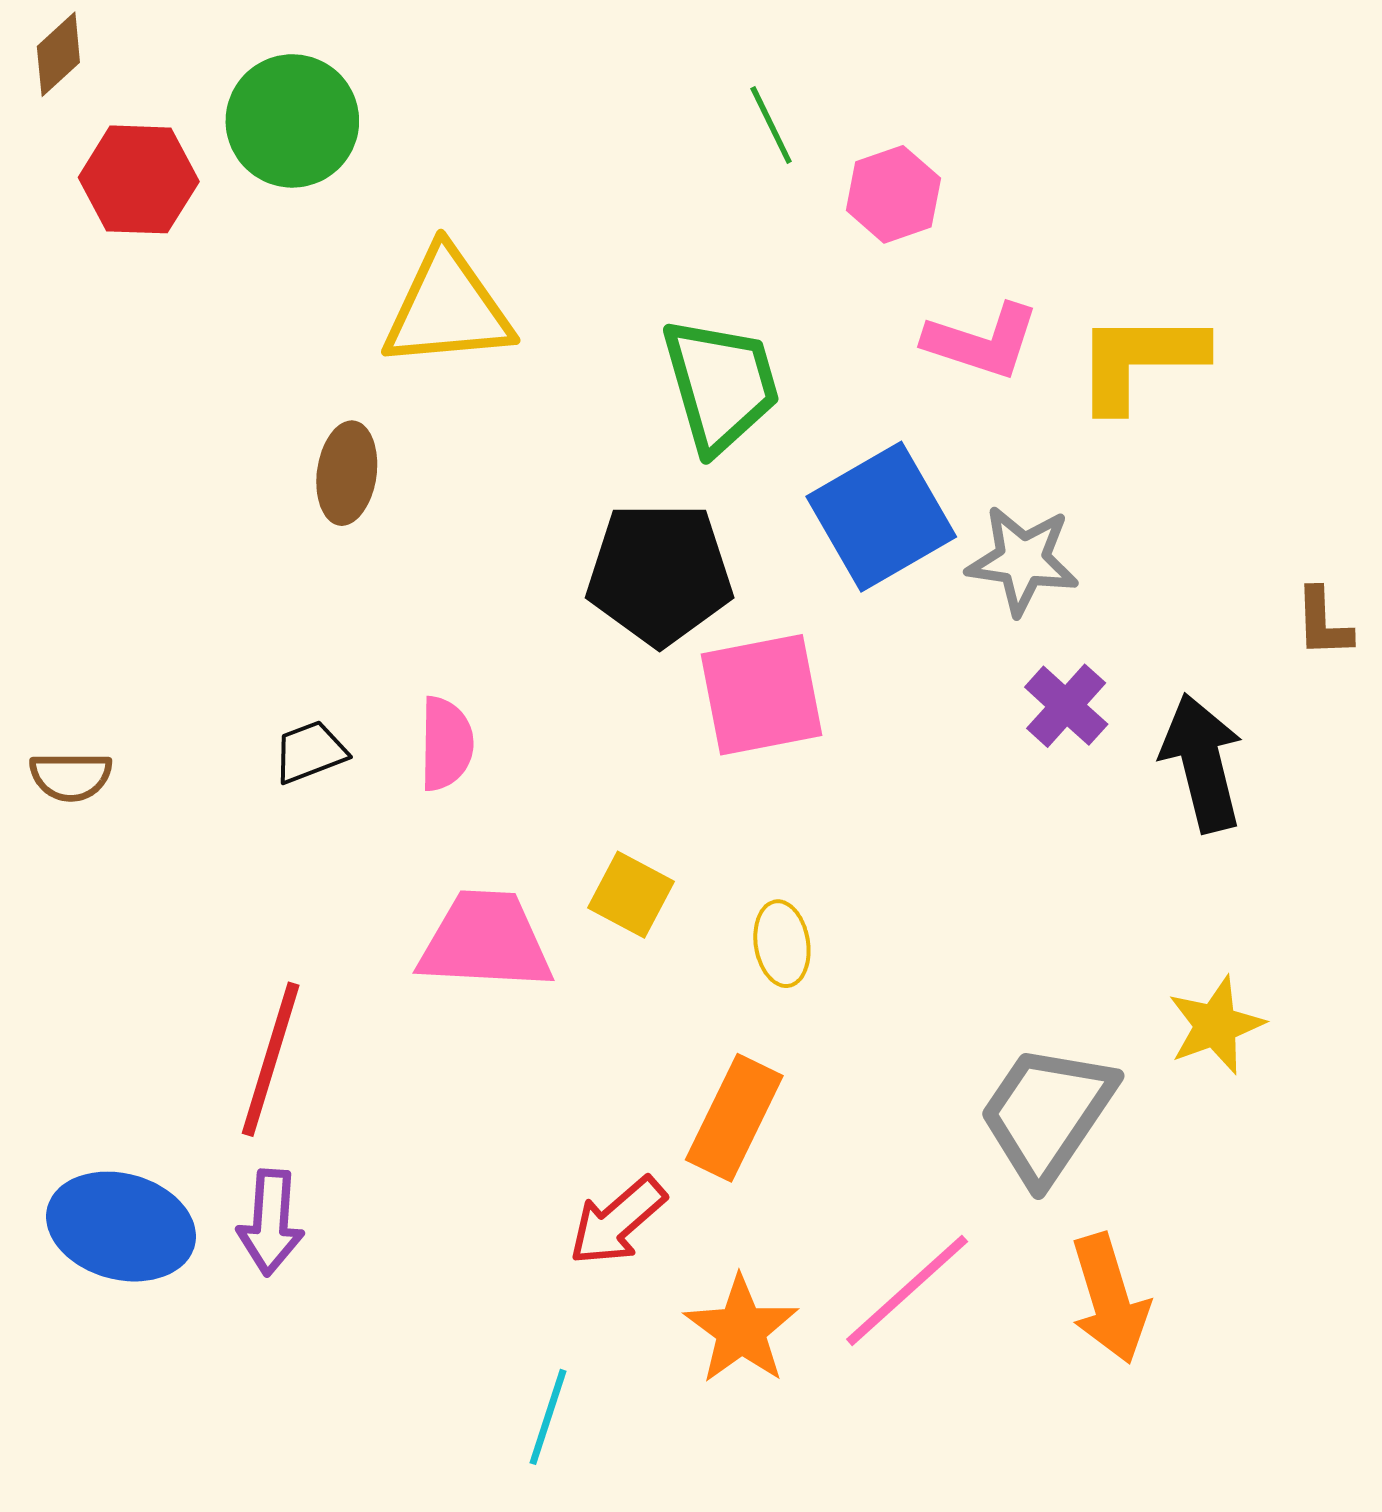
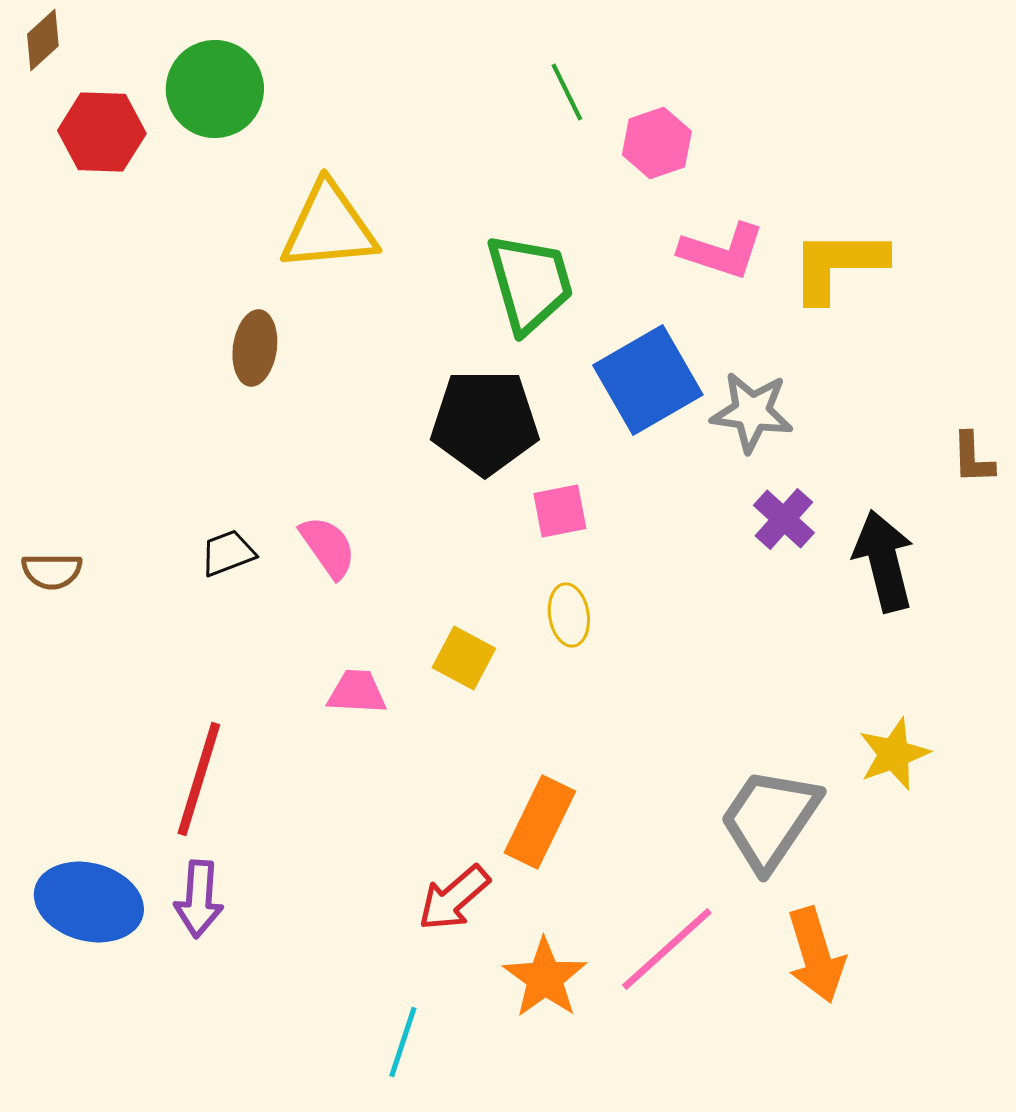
pink square: (762, 695) -> (560, 511), size x0.6
pink semicircle: (446, 744) -> (328, 547), turned -36
pink trapezoid: (485, 941) -> (357, 692), size x0.6
yellow ellipse: (782, 944) -> (569, 615), moved

